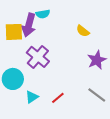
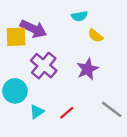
cyan semicircle: (43, 14) -> (79, 16), moved
purple arrow: (29, 25) -> (33, 29), turned -80
purple star: (97, 60) -> (87, 69), moved

